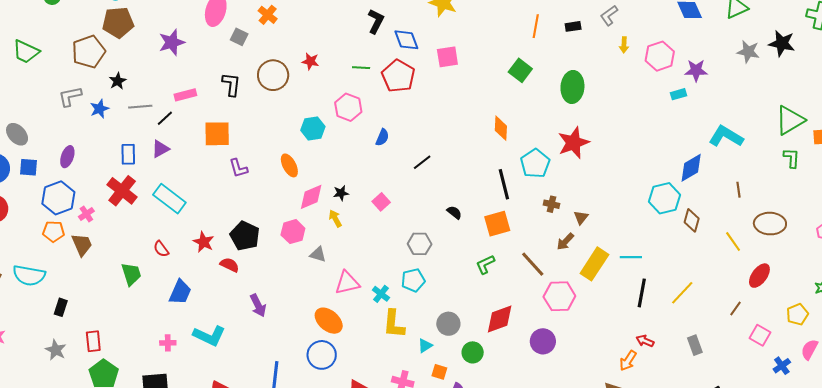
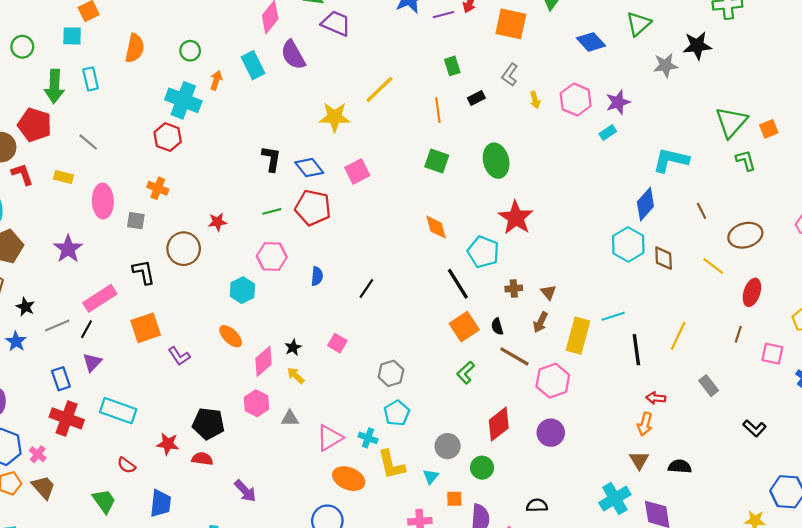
pink rectangle: (185, 95) -> (100, 298), size x1.4
black semicircle: (454, 212) -> (497, 326), moved, turned -126
orange ellipse: (329, 321) -> (349, 479), moved

